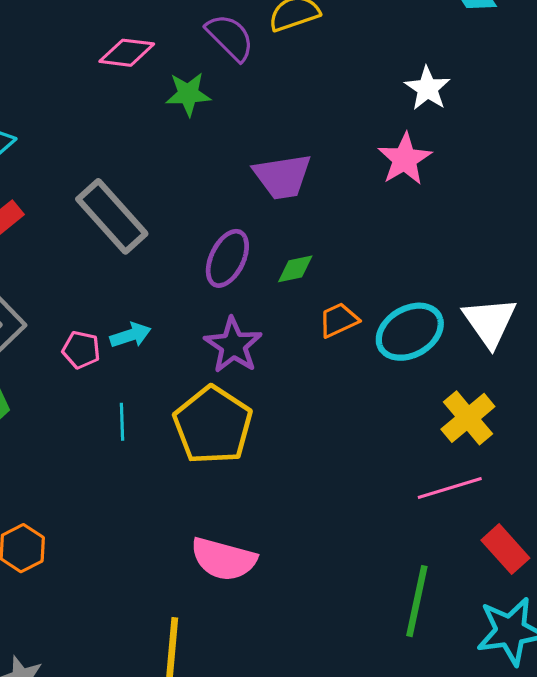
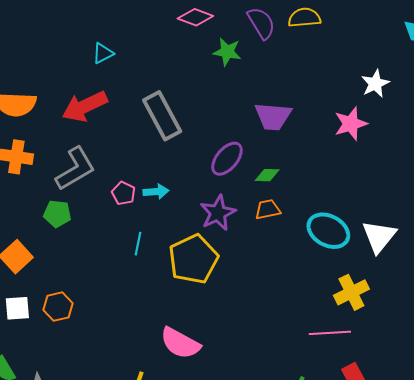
orange trapezoid: (339, 320) -> (268, 209), moved
cyan ellipse: (410, 332) -> (328, 231), turned 45

